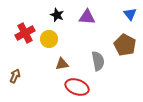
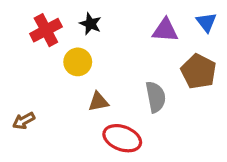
purple triangle: (87, 17) -> (165, 30), moved
red cross: (25, 33) -> (46, 30), moved
brown arrow: (15, 76) -> (24, 121), turned -144

